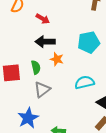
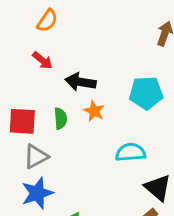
red arrow: (43, 19) -> (42, 60), moved
gray triangle: (42, 90) -> (36, 156), moved

